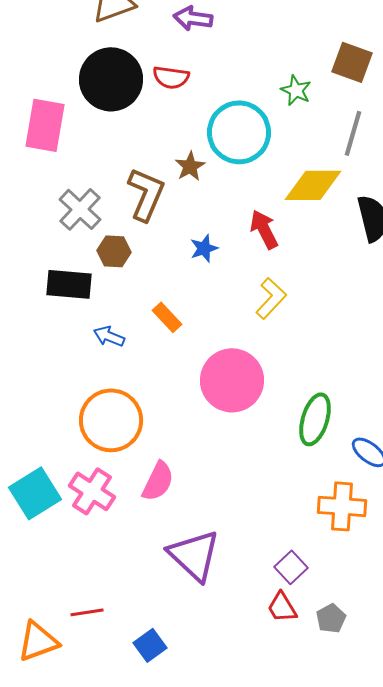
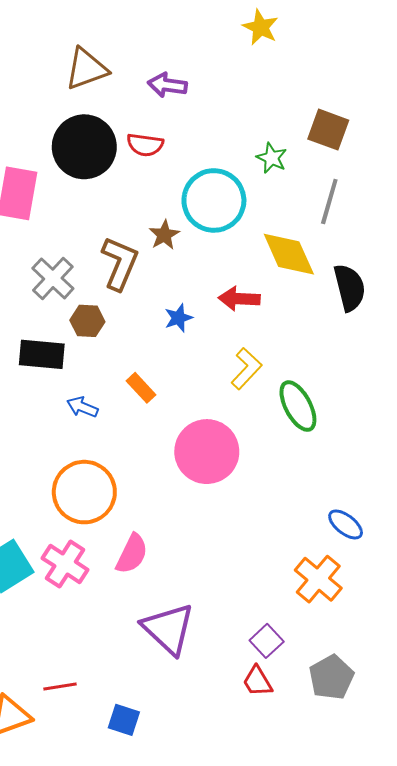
yellow diamond: (313, 185) -> (289, 254), turned 66
red arrow: (264, 229) -> (239, 299), turned -60
green ellipse: (315, 419) -> (298, 406), moved, turned -45
orange cross: (342, 506) -> (318, 579), turned 36
gray pentagon: (331, 618) -> (331, 677), moved, size x1.5
blue square: (150, 645) -> (124, 720), turned -36

